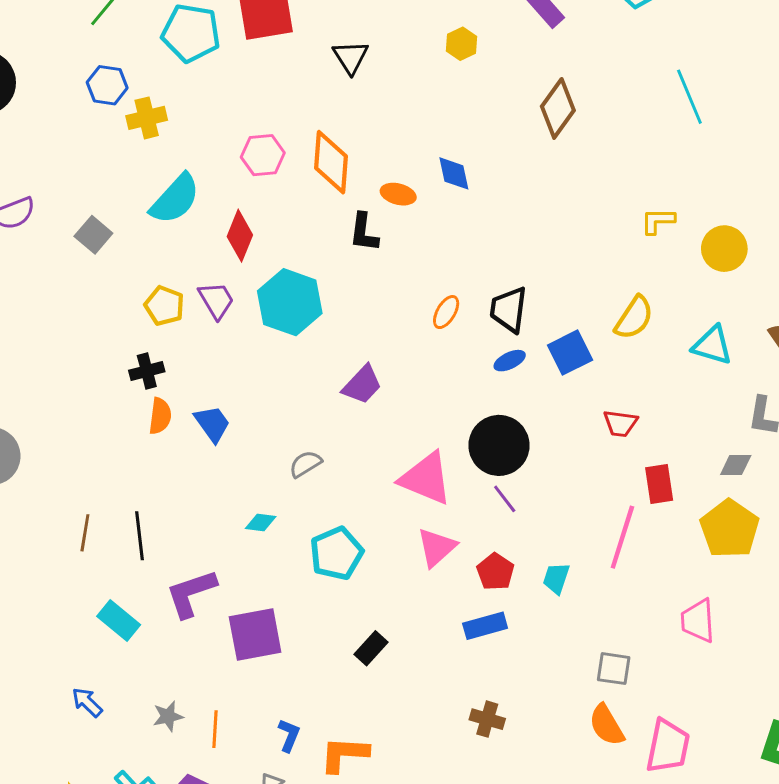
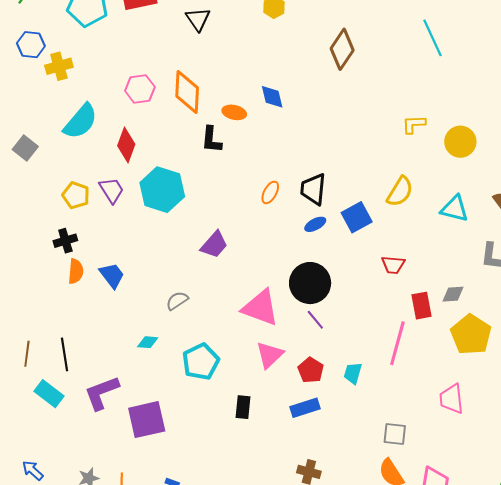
gray diamond: (736, 465) -> (453, 294), moved
cyan rectangle: (119, 621) -> (49, 394), moved
black rectangle: (371, 648) -> (243, 407), moved, turned -35

